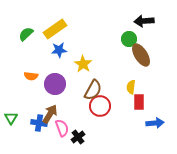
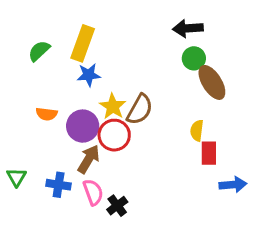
black arrow: (144, 21) -> (188, 28), moved
yellow rectangle: (55, 29) -> (83, 43), turned -35
yellow star: (83, 64) -> (113, 106), moved
brown semicircle: (93, 90) -> (140, 109), moved
red circle: (100, 106) -> (114, 135), moved
brown arrow: (50, 114) -> (89, 159), moved

